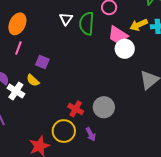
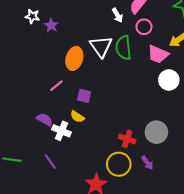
white triangle: (66, 19) -> (101, 47), size x1.6
orange ellipse: (17, 24) -> (74, 58), moved
pink line: (18, 48) -> (57, 86), turned 40
white circle: (125, 49) -> (169, 80), moved

